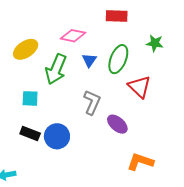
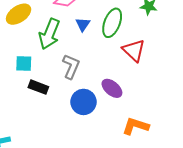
gray L-shape: (92, 102) -> (71, 66), moved
black rectangle: (30, 133) -> (38, 87), moved
blue circle: (57, 136) -> (84, 102), moved

